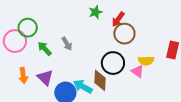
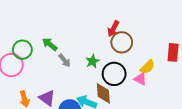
green star: (96, 12) -> (92, 61), moved
green arrow: (45, 49) -> (50, 44), moved
yellow semicircle: (146, 61) -> (148, 67), turned -35

